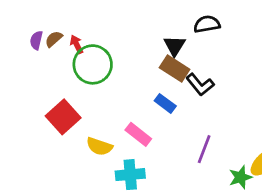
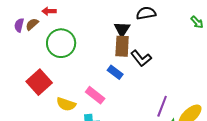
red arrow: (77, 44) -> (49, 11), moved, turned -64
brown rectangle: (175, 68) -> (122, 46), turned 60
purple line: (204, 149) -> (162, 106), moved

